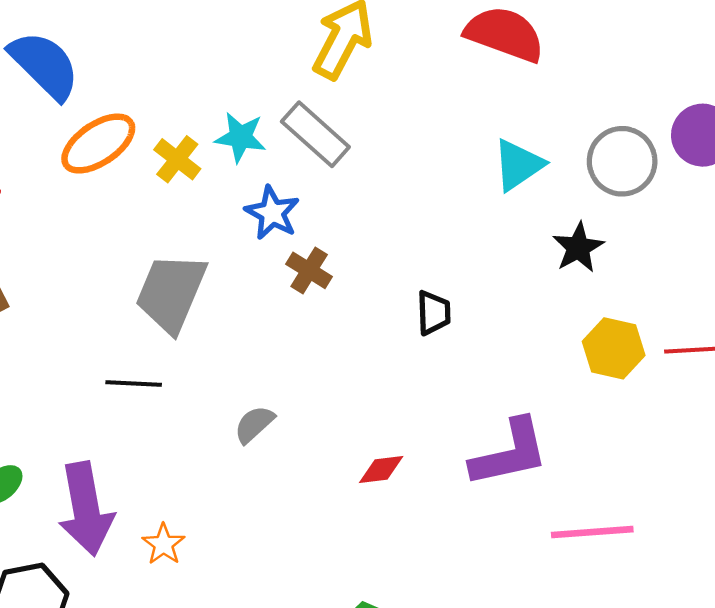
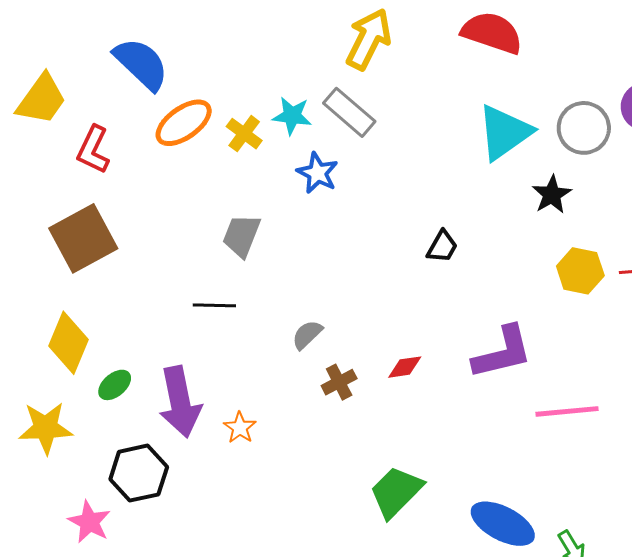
cyan triangle: (518, 165) -> (505, 132), size x1.4
brown cross: (309, 270) -> (339, 382), moved, turned 32
gray trapezoid: (171, 293) -> (242, 236), size x0.7
black trapezoid: (434, 313) -> (442, 247), turned 33

